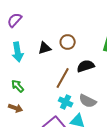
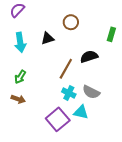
brown circle: (68, 42) -> (71, 22), moved
green arrow: (18, 86) -> (20, 77), turned -104

